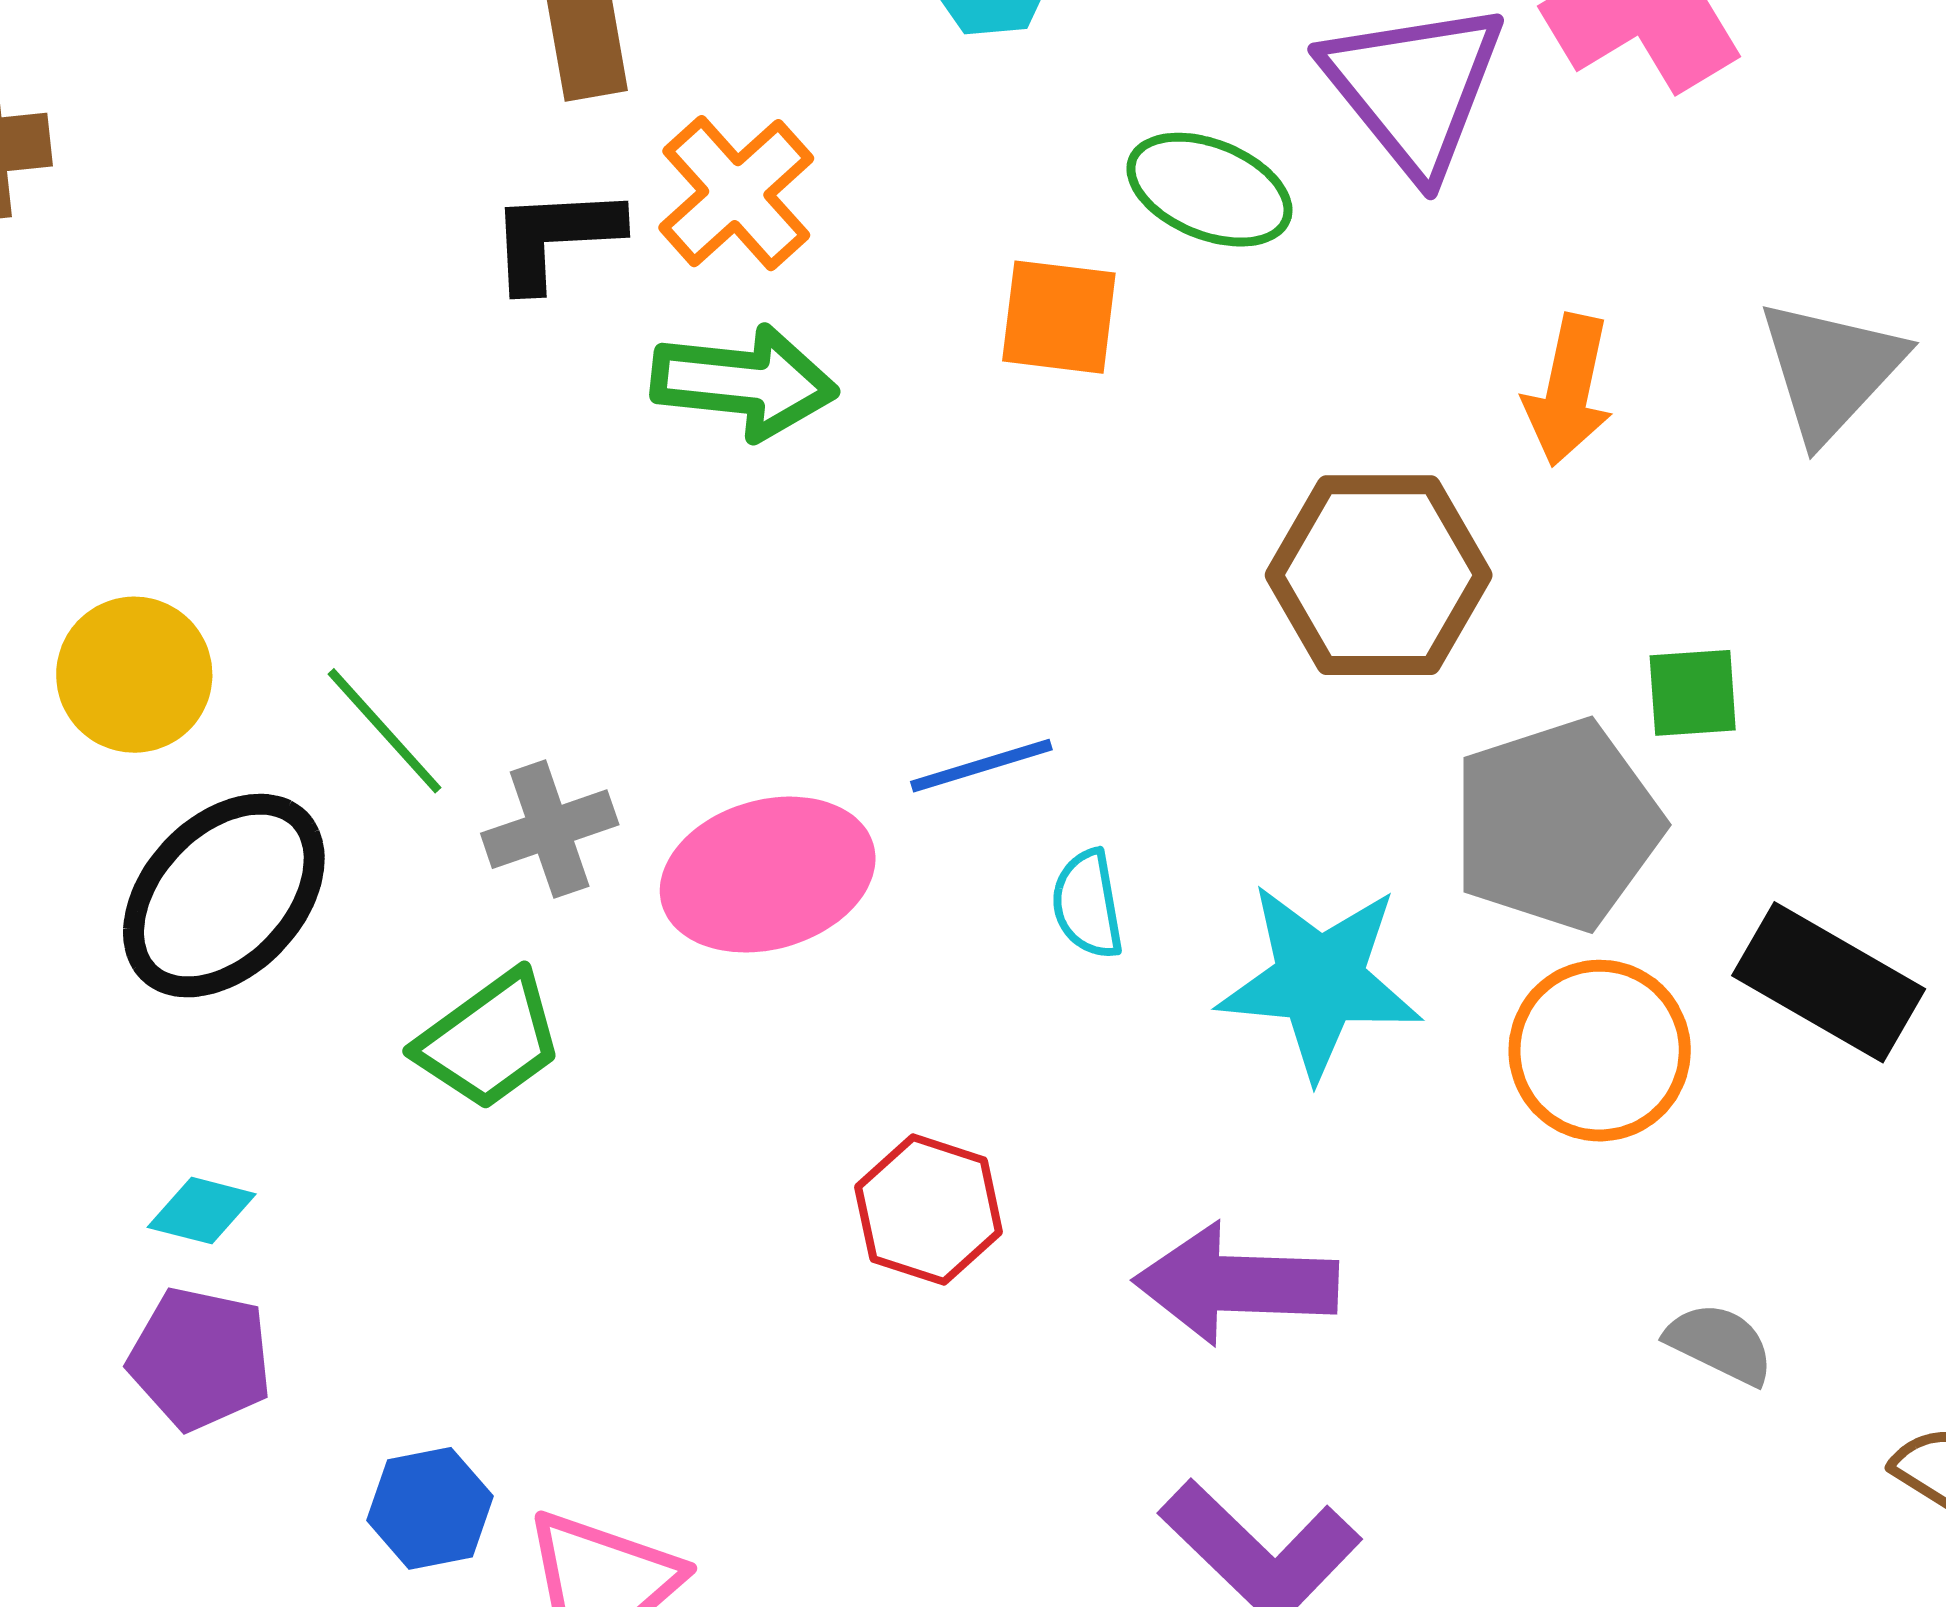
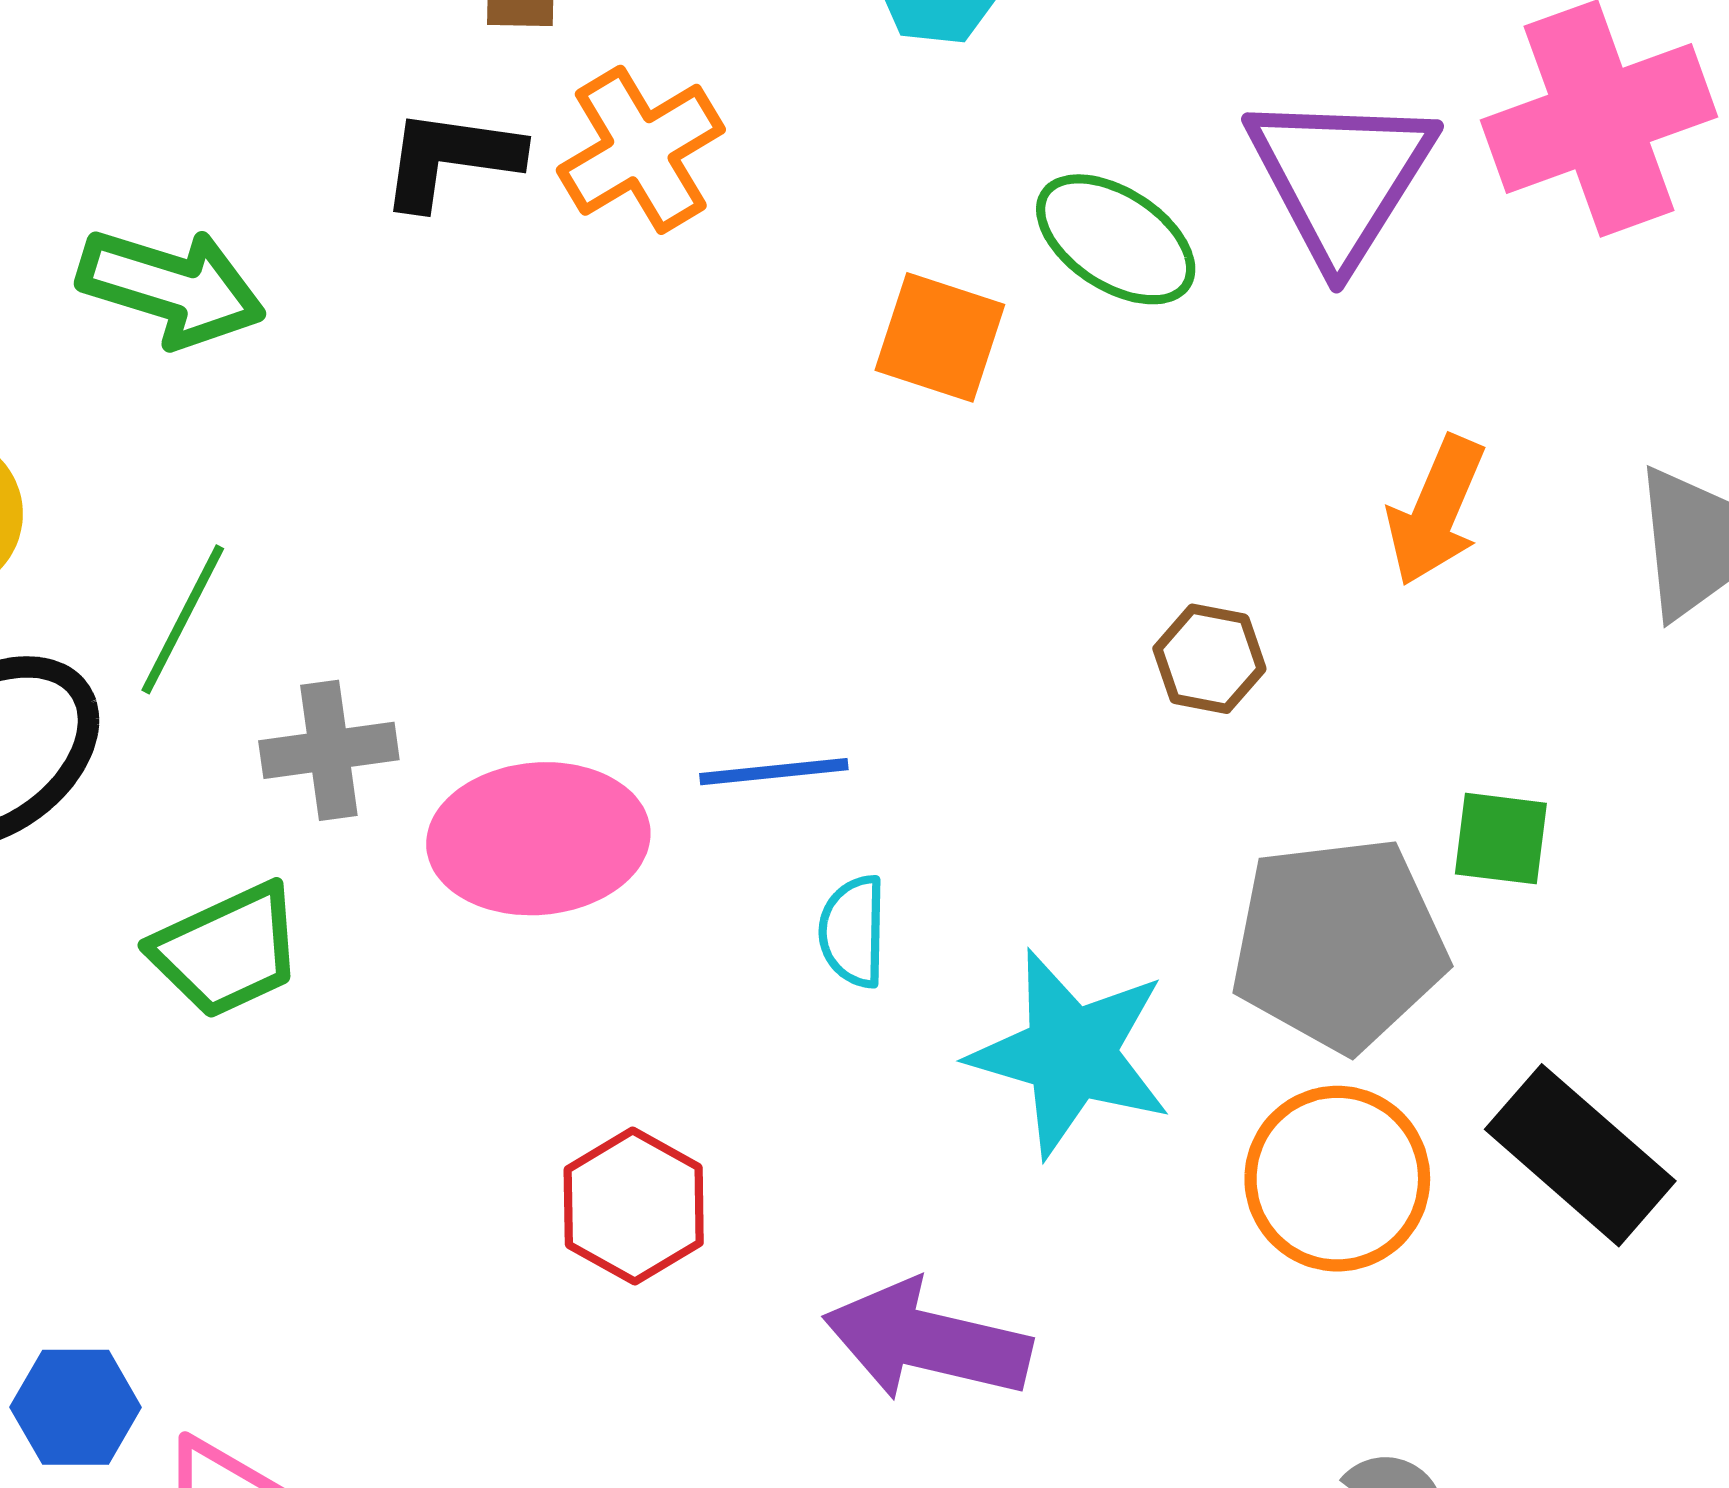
green arrow: (744, 382) -> (171, 287), moved
brown hexagon: (1379, 575) -> (1209, 659), size x0.5
green line: (385, 731) -> (183, 619), turned 58

